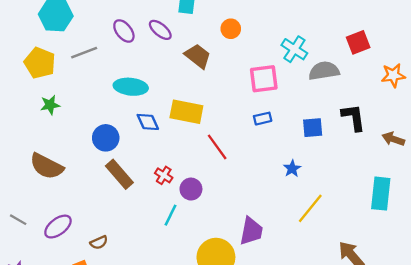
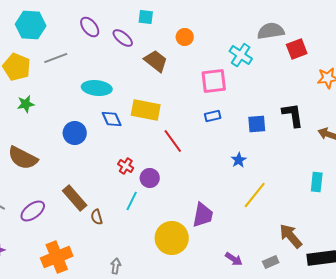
purple ellipse: (124, 31) -> (90, 27), moved
gray semicircle: (324, 71) -> (271, 31), moved
brown rectangle: (119, 174) -> (75, 198), moved
cyan rectangle: (381, 194) -> (317, 182), size x0.7
brown semicircle: (99, 242) -> (97, 217), moved, turned 98

